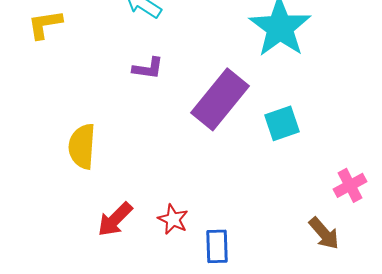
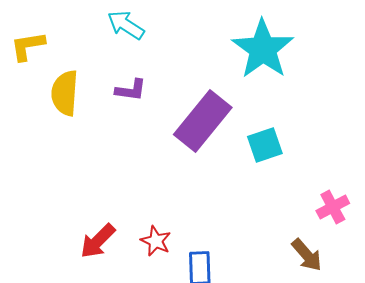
yellow semicircle: (82, 146) -> (65, 93), moved

